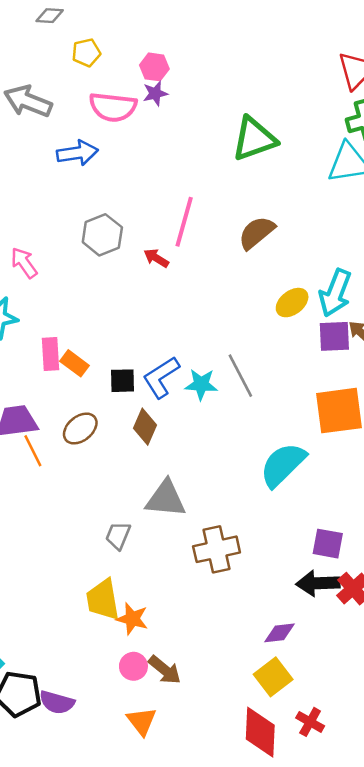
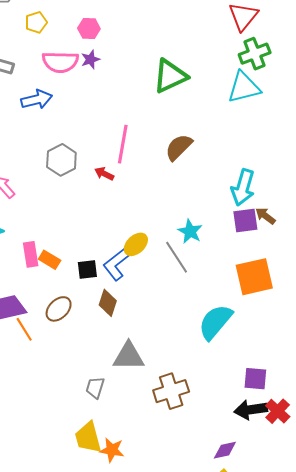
purple star: (155, 93) -> (90, 59), moved
yellow ellipse: (292, 303) -> (136, 244), moved
cyan star: (201, 384) -> (190, 231), moved, turned 30

